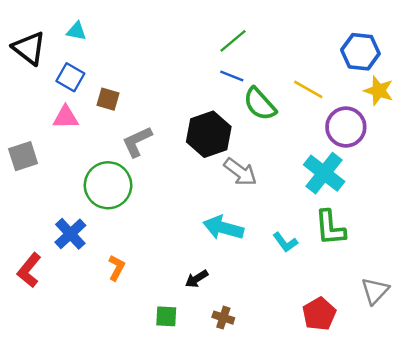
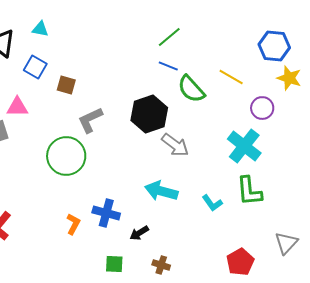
pink triangle: (66, 117) -> (17, 107), moved
purple circle: (346, 127) -> (262, 108), size x0.7
blue cross: (70, 234) -> (106, 213), moved, turned -32

